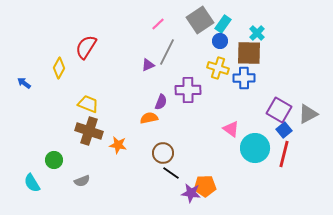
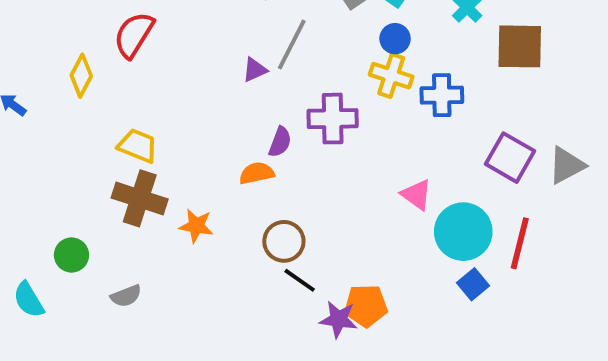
blue circle: (220, 41) -> (395, 39), moved
brown square: (249, 53) -> (520, 46), moved
blue square: (284, 130) -> (473, 284), moved

